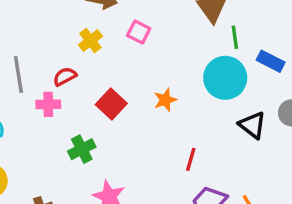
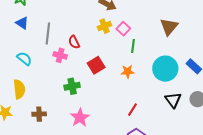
green line: (235, 37) -> (133, 46), moved
yellow cross: (90, 40) -> (104, 26), moved
red semicircle: (65, 76) -> (74, 42), turned -104

